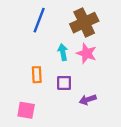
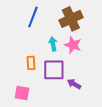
purple square: (64, 83) -> (54, 70), size x1.6
purple arrow: (88, 100) -> (74, 84), turned 48

